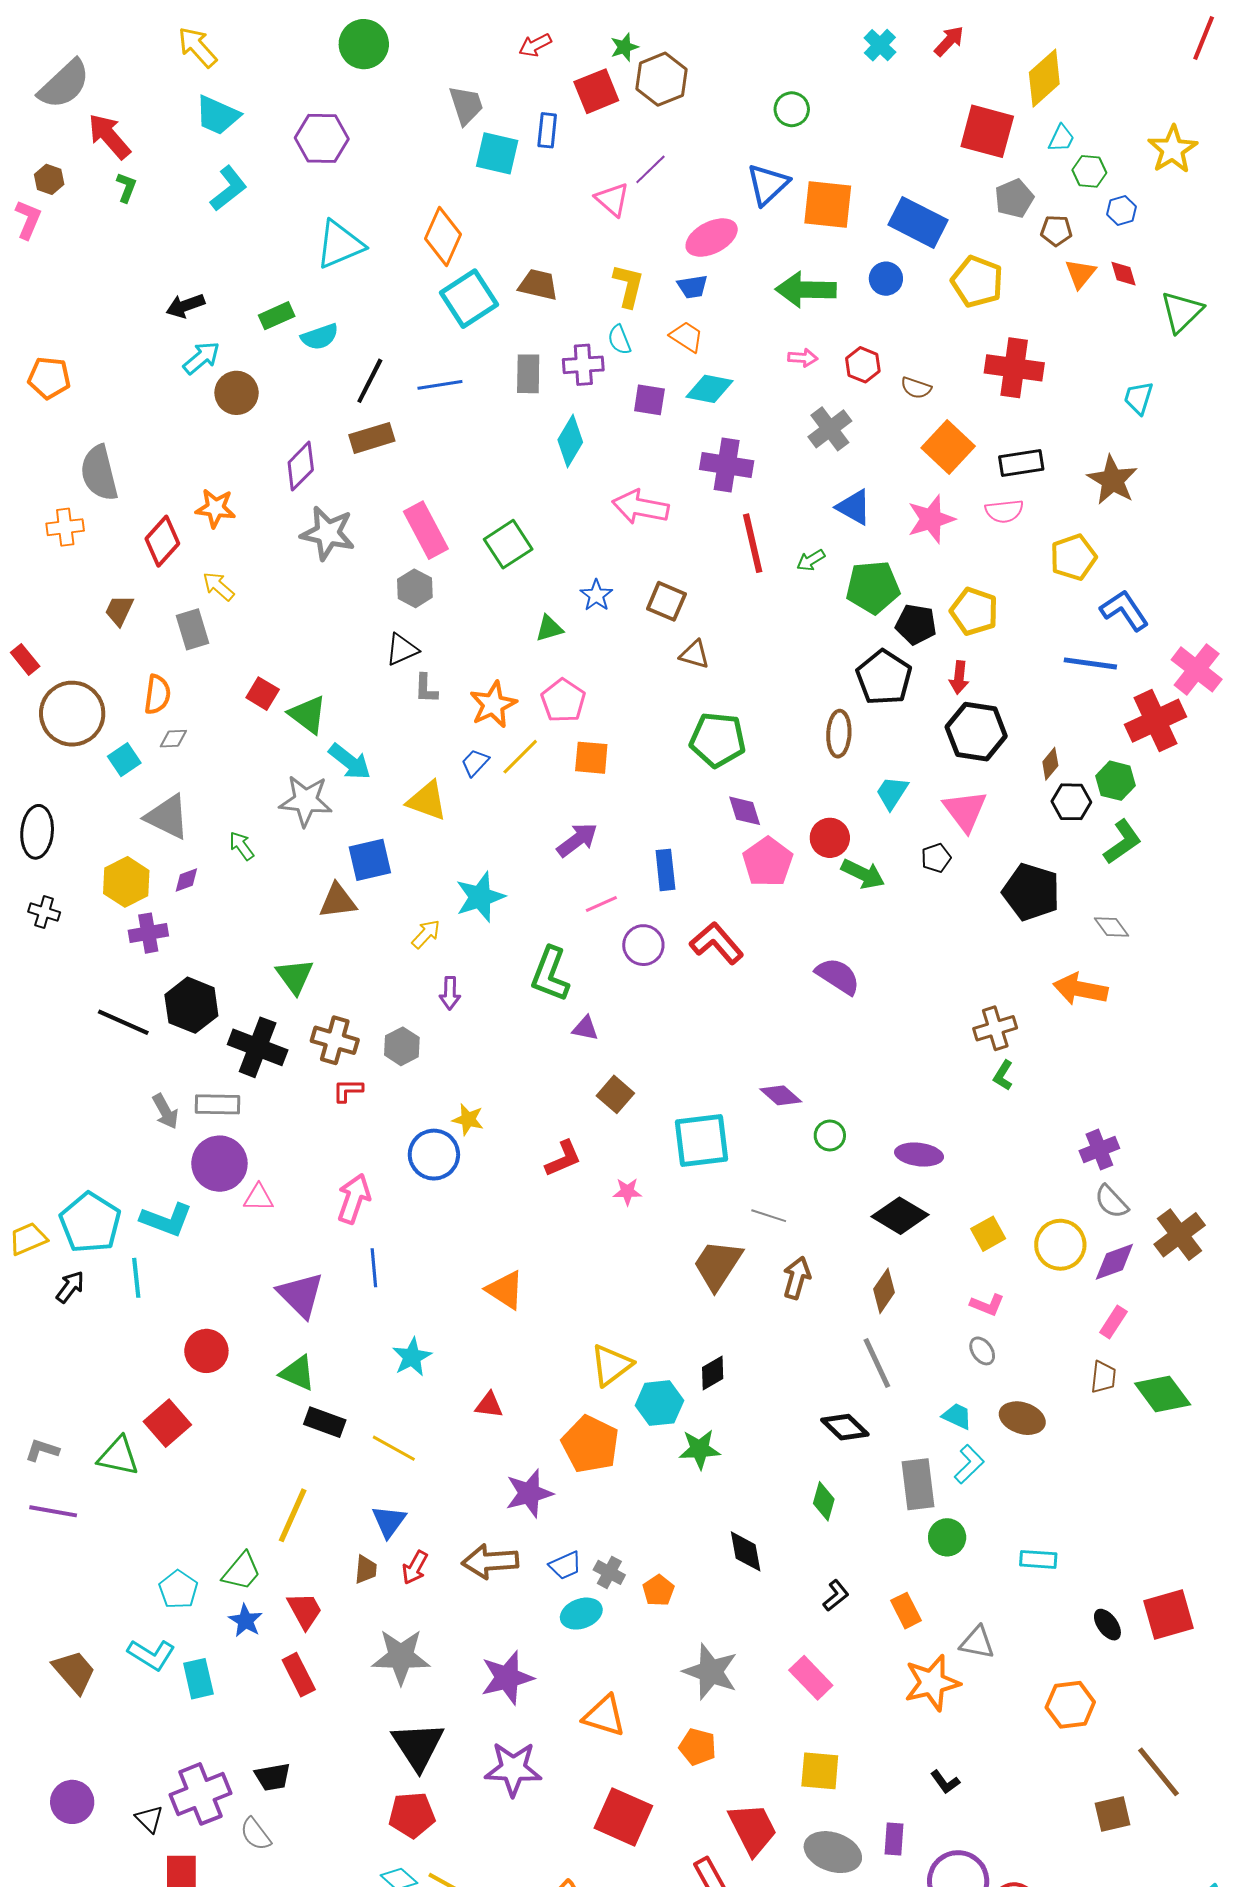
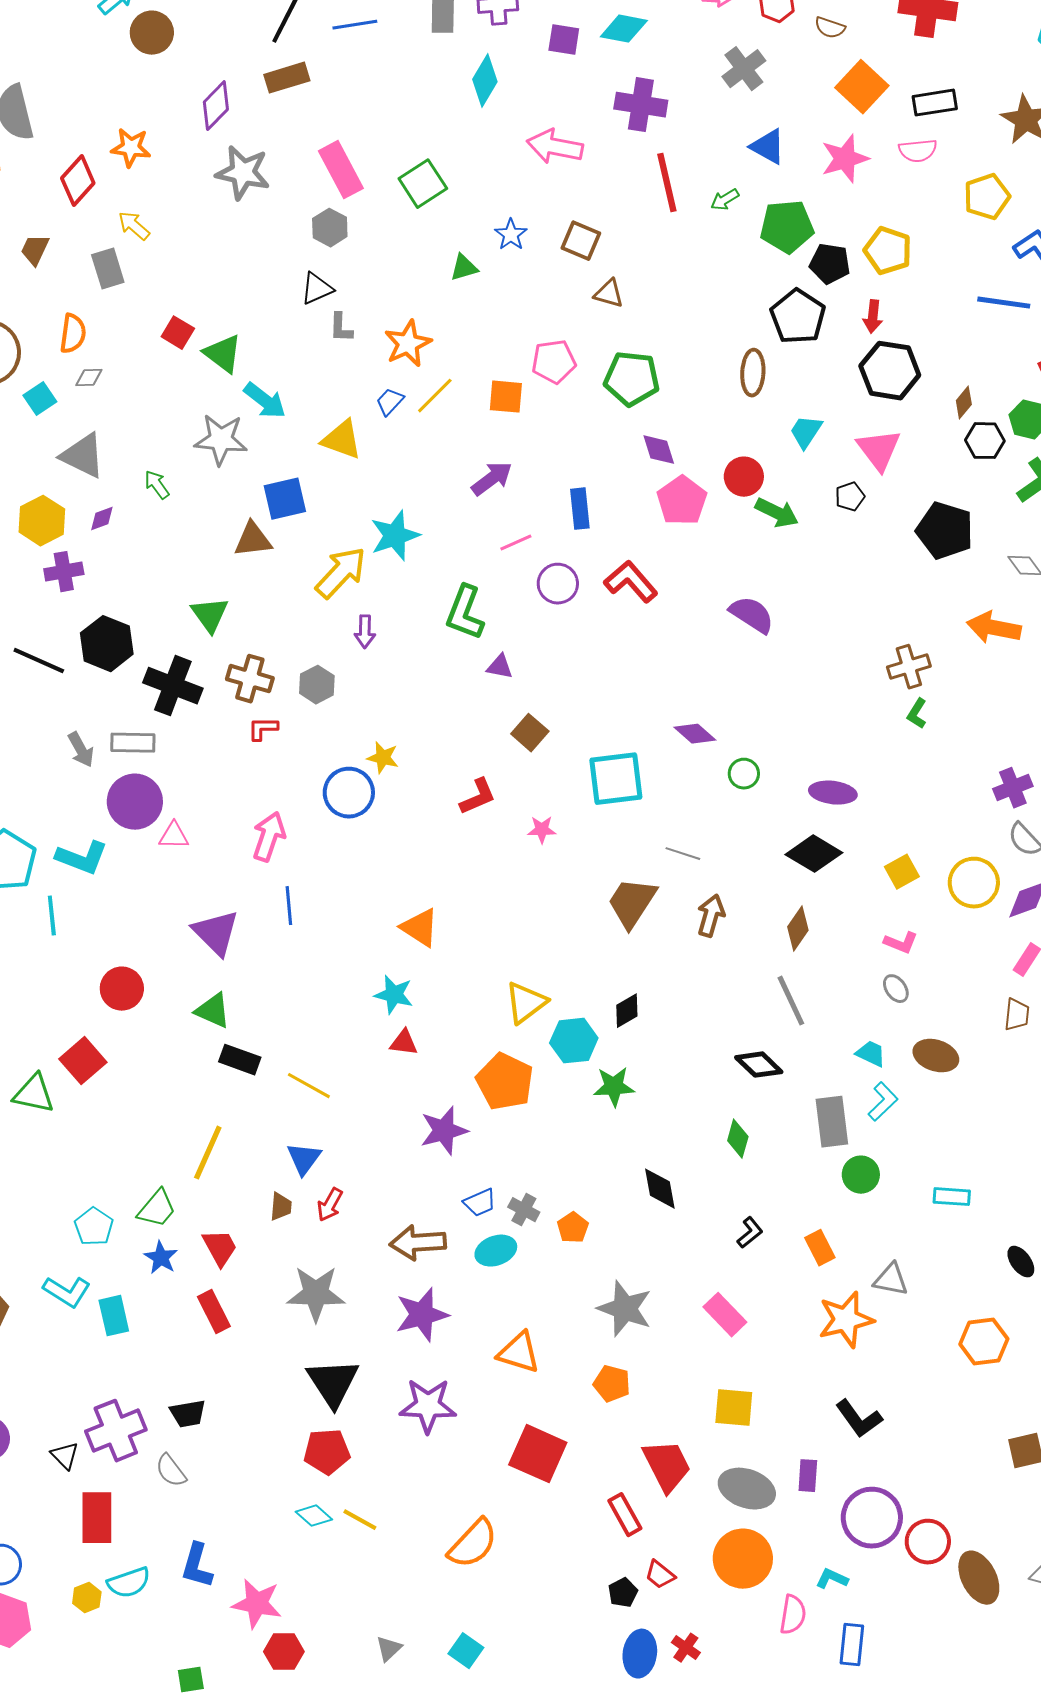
pink pentagon: (563, 701) -> (554, 362), moved, turned 30
yellow arrow: (426, 934) -> (341, 573), size x1.8
cyan star: (412, 1357) -> (394, 995), moved, turned -30
brown arrow: (490, 1561) -> (418, 1243), moved
black L-shape: (945, 1782) -> (859, 1419), size x1.6

